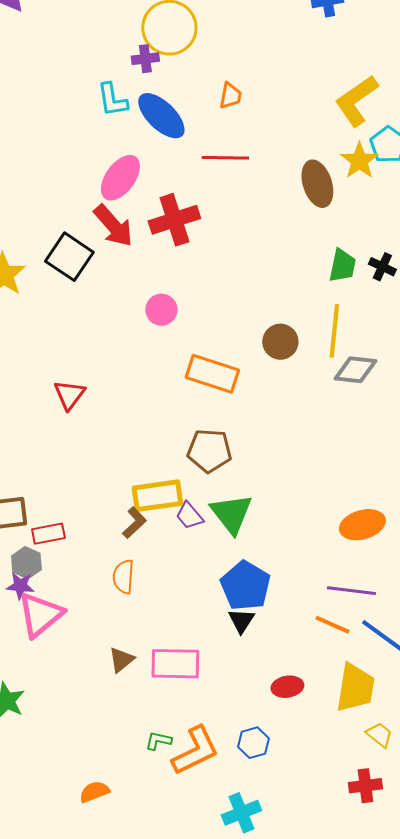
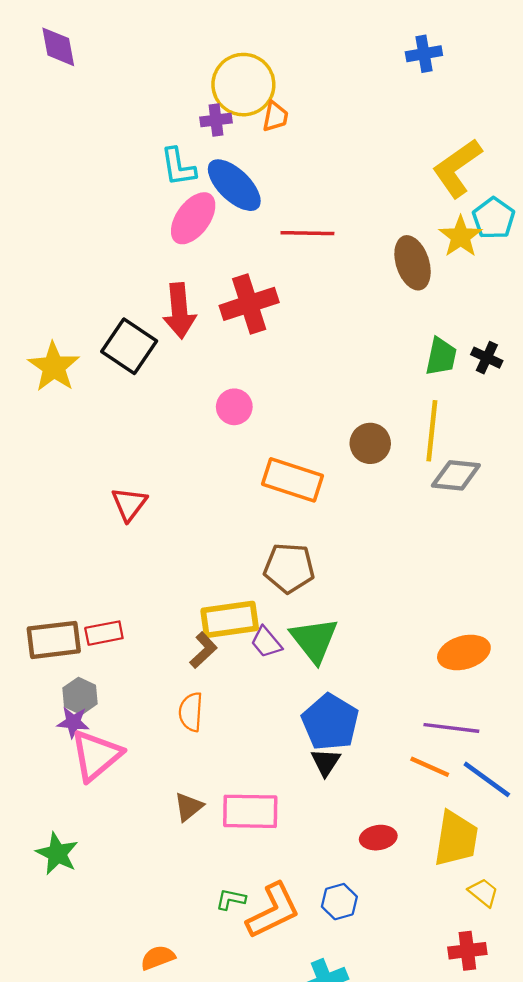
orange trapezoid: (230, 96) -> (275, 117), moved
pink ellipse: (120, 178) -> (193, 218), moved
red arrow: (113, 226) -> (179, 311), turned 36
red rectangle: (48, 534) -> (104, 633), moved

